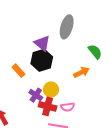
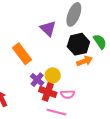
black hexagon: (42, 60) -> (78, 44), moved
orange rectangle: (18, 71) -> (22, 54), size x1.5

